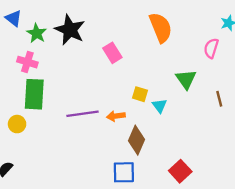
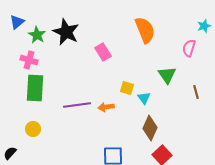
blue triangle: (14, 18) -> (17, 22), turned 42
yellow circle: (17, 124) -> (33, 129), moved
brown diamond: (137, 140) -> (150, 128), moved

